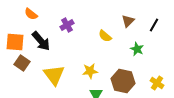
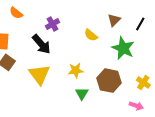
black arrow: (41, 41) -> (41, 44), moved
green star: (137, 49) -> (123, 48), size x1.6

